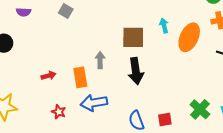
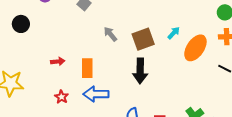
cyan arrow: (164, 26) -> (174, 33), turned 48
brown square: (133, 37) -> (143, 39), turned -30
gray arrow: (100, 60) -> (110, 34), moved, turned -49

